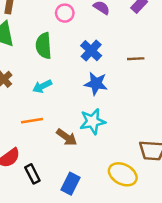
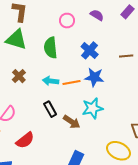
cyan arrow: (42, 86) -> (51, 81), turned 35
orange line: (32, 121) -> (71, 83), moved
black rectangle: (32, 174) -> (50, 109), moved

